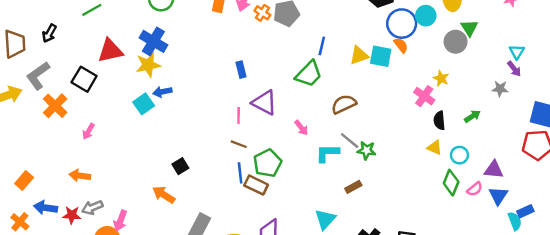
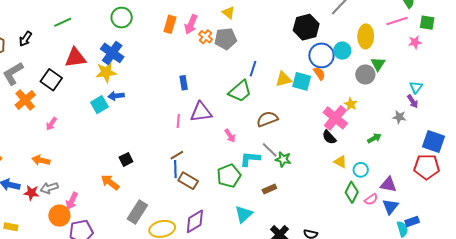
pink cross: (424, 96) -> (335, 118), size x1.4
purple triangle: (264, 102) -> (201, 112), turned -40
black semicircle: (439, 121) -> (329, 137), moved, turned -42
brown line: (239, 144) -> (177, 155), moved, turned -56
green pentagon: (268, 163) -> (229, 176), moved

